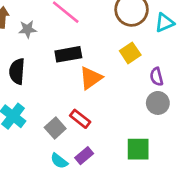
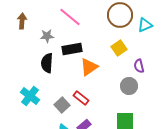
gray star: (28, 29) -> (47, 36), moved
black semicircle: (17, 71) -> (47, 63), moved
gray circle: (158, 103) -> (129, 86), moved

